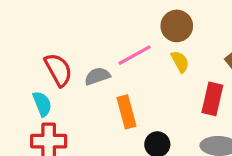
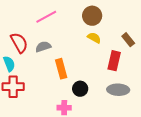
pink line: (135, 55) -> (46, 17), moved
yellow semicircle: (180, 62) -> (94, 38), turned -32

